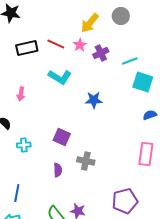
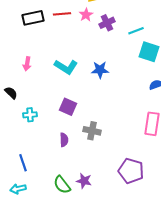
red line: (56, 44) -> (62, 14), turned -30
cyan L-shape: (60, 77) -> (66, 67), moved
blue line: (17, 193) -> (23, 163), turned -30
purple pentagon: (125, 201) -> (131, 171), turned 30

